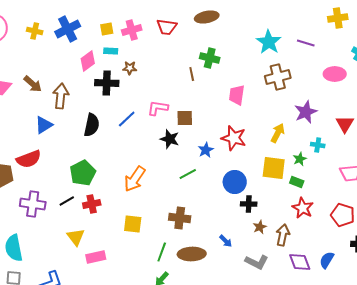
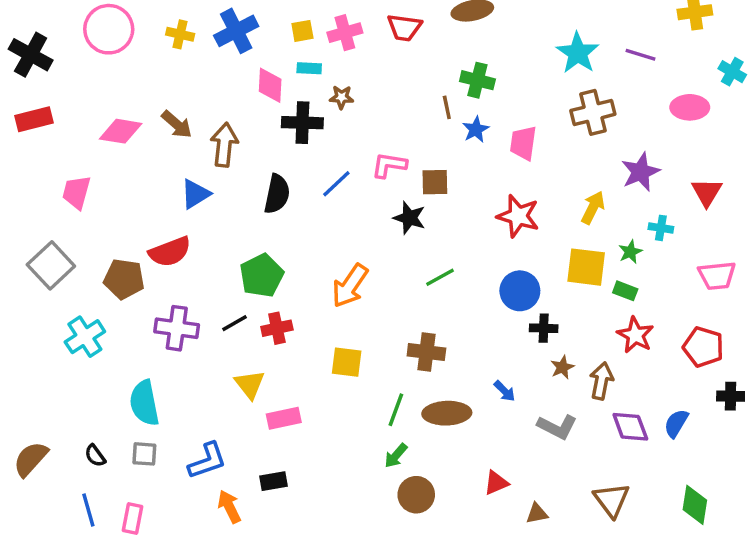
pink diamond: (88, 61) -> (270, 85), turned -50
blue star: (206, 150) -> (476, 129), moved

